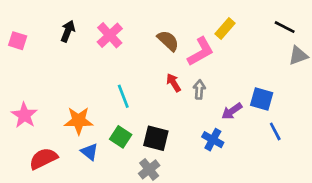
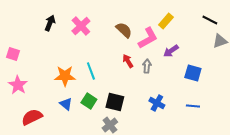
pink square: (18, 41) -> (13, 54), moved
purple arrow: (232, 111) -> (171, 51), moved
orange star: (79, 121) -> (65, 76), moved
blue line: (275, 131) -> (193, 106), moved, turned -56
blue triangle: (89, 152) -> (66, 104), moved

